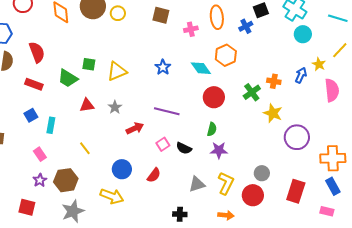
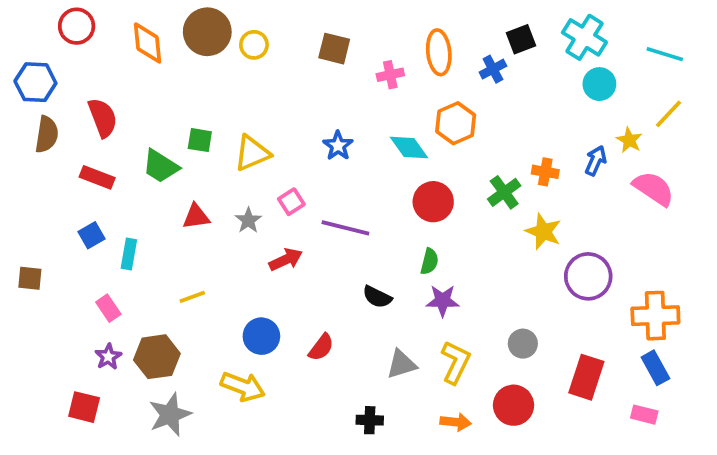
pink semicircle: (332, 90) -> (654, 189), turned -50
pink square: (163, 144) -> (291, 202), moved
yellow line: (85, 148) -> (192, 297), turned -72
red circle: (253, 195) -> (514, 405), moved

